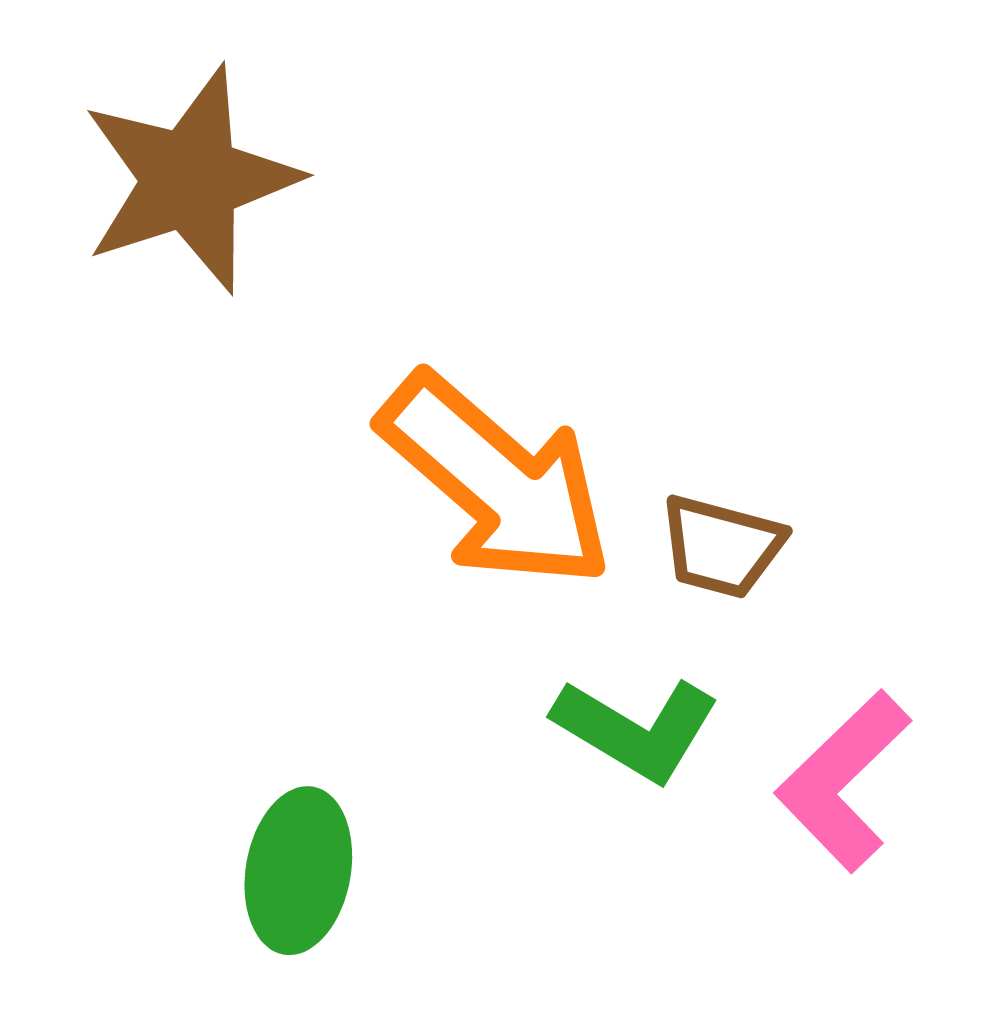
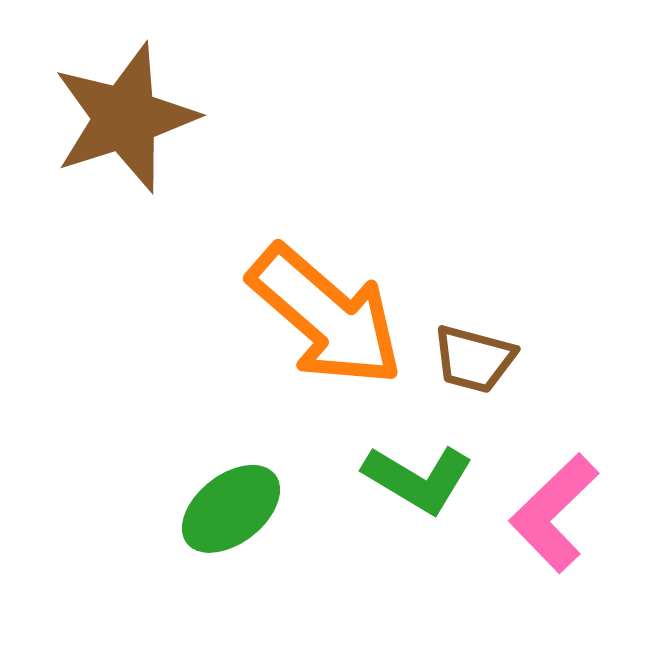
green ellipse: (298, 871) -> (231, 509), moved, turned 42

